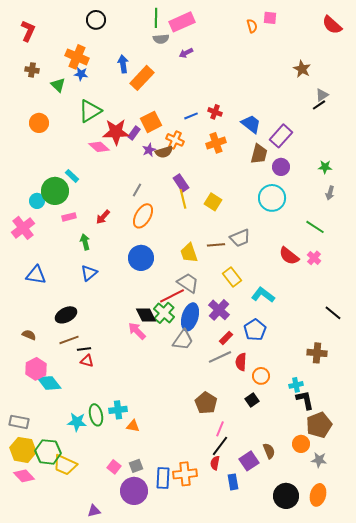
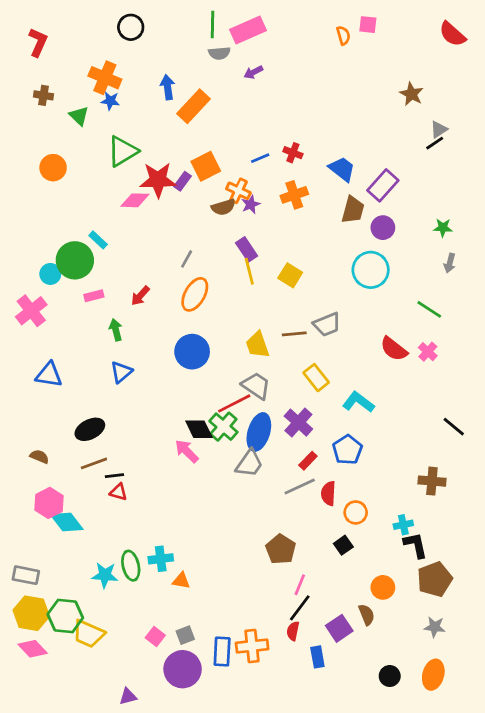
pink diamond: (99, 147) -> (135, 200), turned -40
purple star: (149, 150) -> (251, 204), moved
orange circle: (301, 444) -> (383, 587), moved
black circle: (286, 496) -> (390, 676), size x0.6

